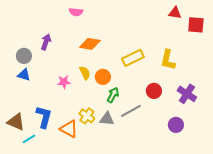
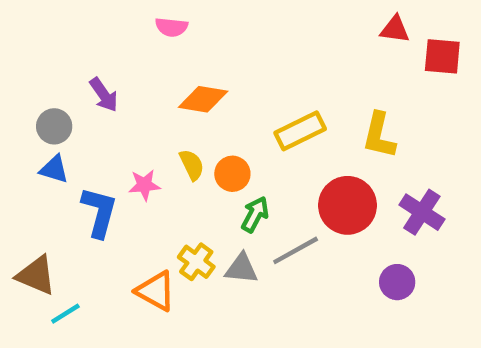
purple arrow: (46, 42) -> (104, 95), turned 126
red circle: (154, 91) -> (348, 205), size x1.6
blue L-shape: (44, 117) -> (99, 212), moved

